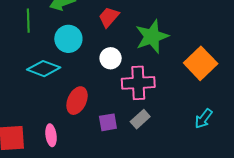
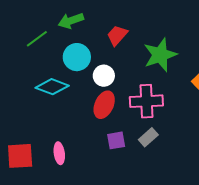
green line: (28, 21) -> (37, 39), turned 55
white circle: (111, 58) -> (104, 76), moved
red ellipse: (77, 101) -> (104, 105), moved

